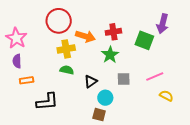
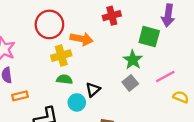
red cross: (113, 32) -> (112, 16), moved
green star: (110, 55) -> (133, 60), moved
gray square: (124, 79) -> (130, 83), turned -32
cyan circle: (105, 98) -> (77, 102), moved

